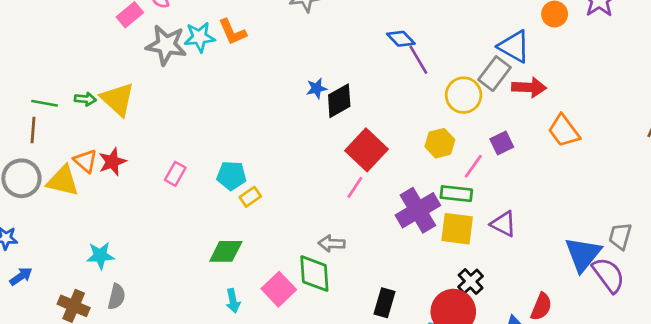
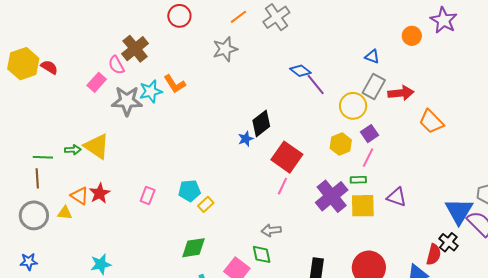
blue triangle: (514, 46) -> (372, 57), moved, size x0.6
blue star: (317, 88) -> (246, 139), moved
purple square: (502, 143) -> (370, 134), moved
yellow triangle: (63, 181) -> (65, 213), size x0.6
green rectangle: (456, 194) -> (358, 180), size x0.7
green diamond: (314, 274) -> (262, 254), size x0.7
black cross: (471, 281) -> (448, 242), moved

